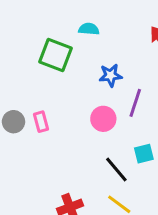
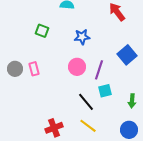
green square: (56, 55) -> (42, 31), moved, size x0.6
purple line: (135, 103) -> (99, 70), moved

